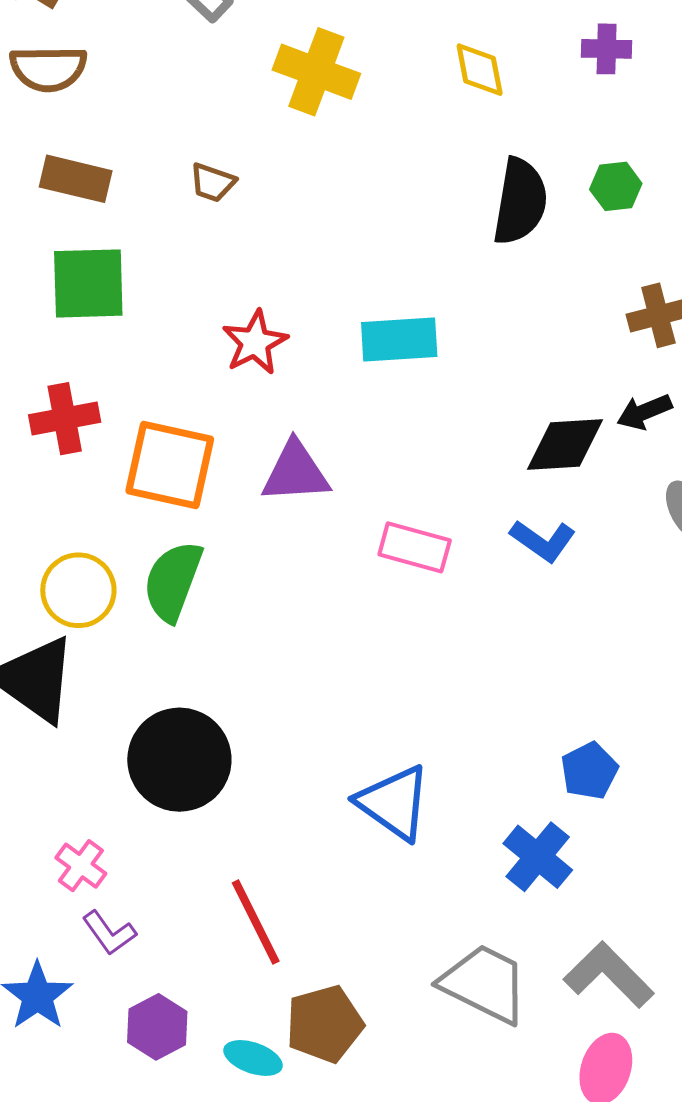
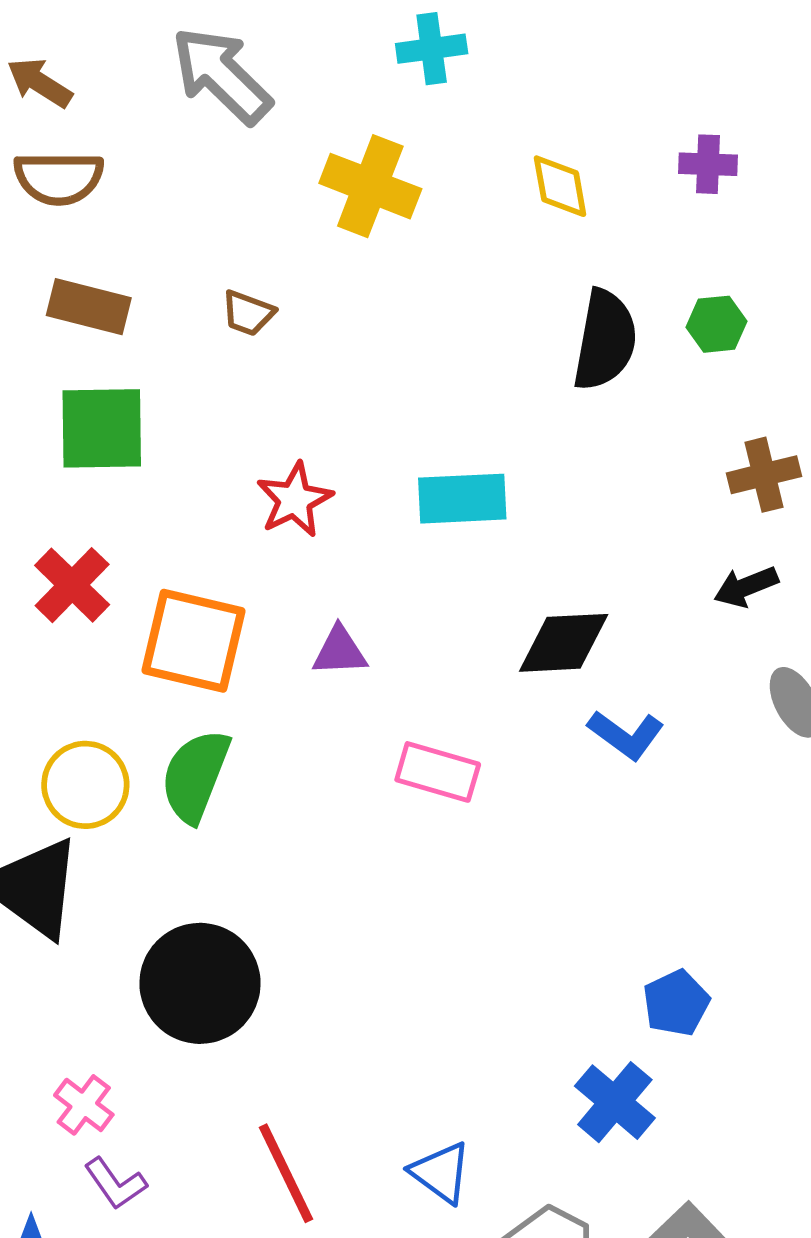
red cross: (65, 419) -> (72, 585), turned -36
black diamond: (565, 445) -> (564, 643), moved
purple triangle: (296, 472) -> (340, 651), size x0.7
pink rectangle: (415, 547) -> (438, 772), moved
blue triangle: (394, 803) -> (441, 1173), moved, size x0.7

